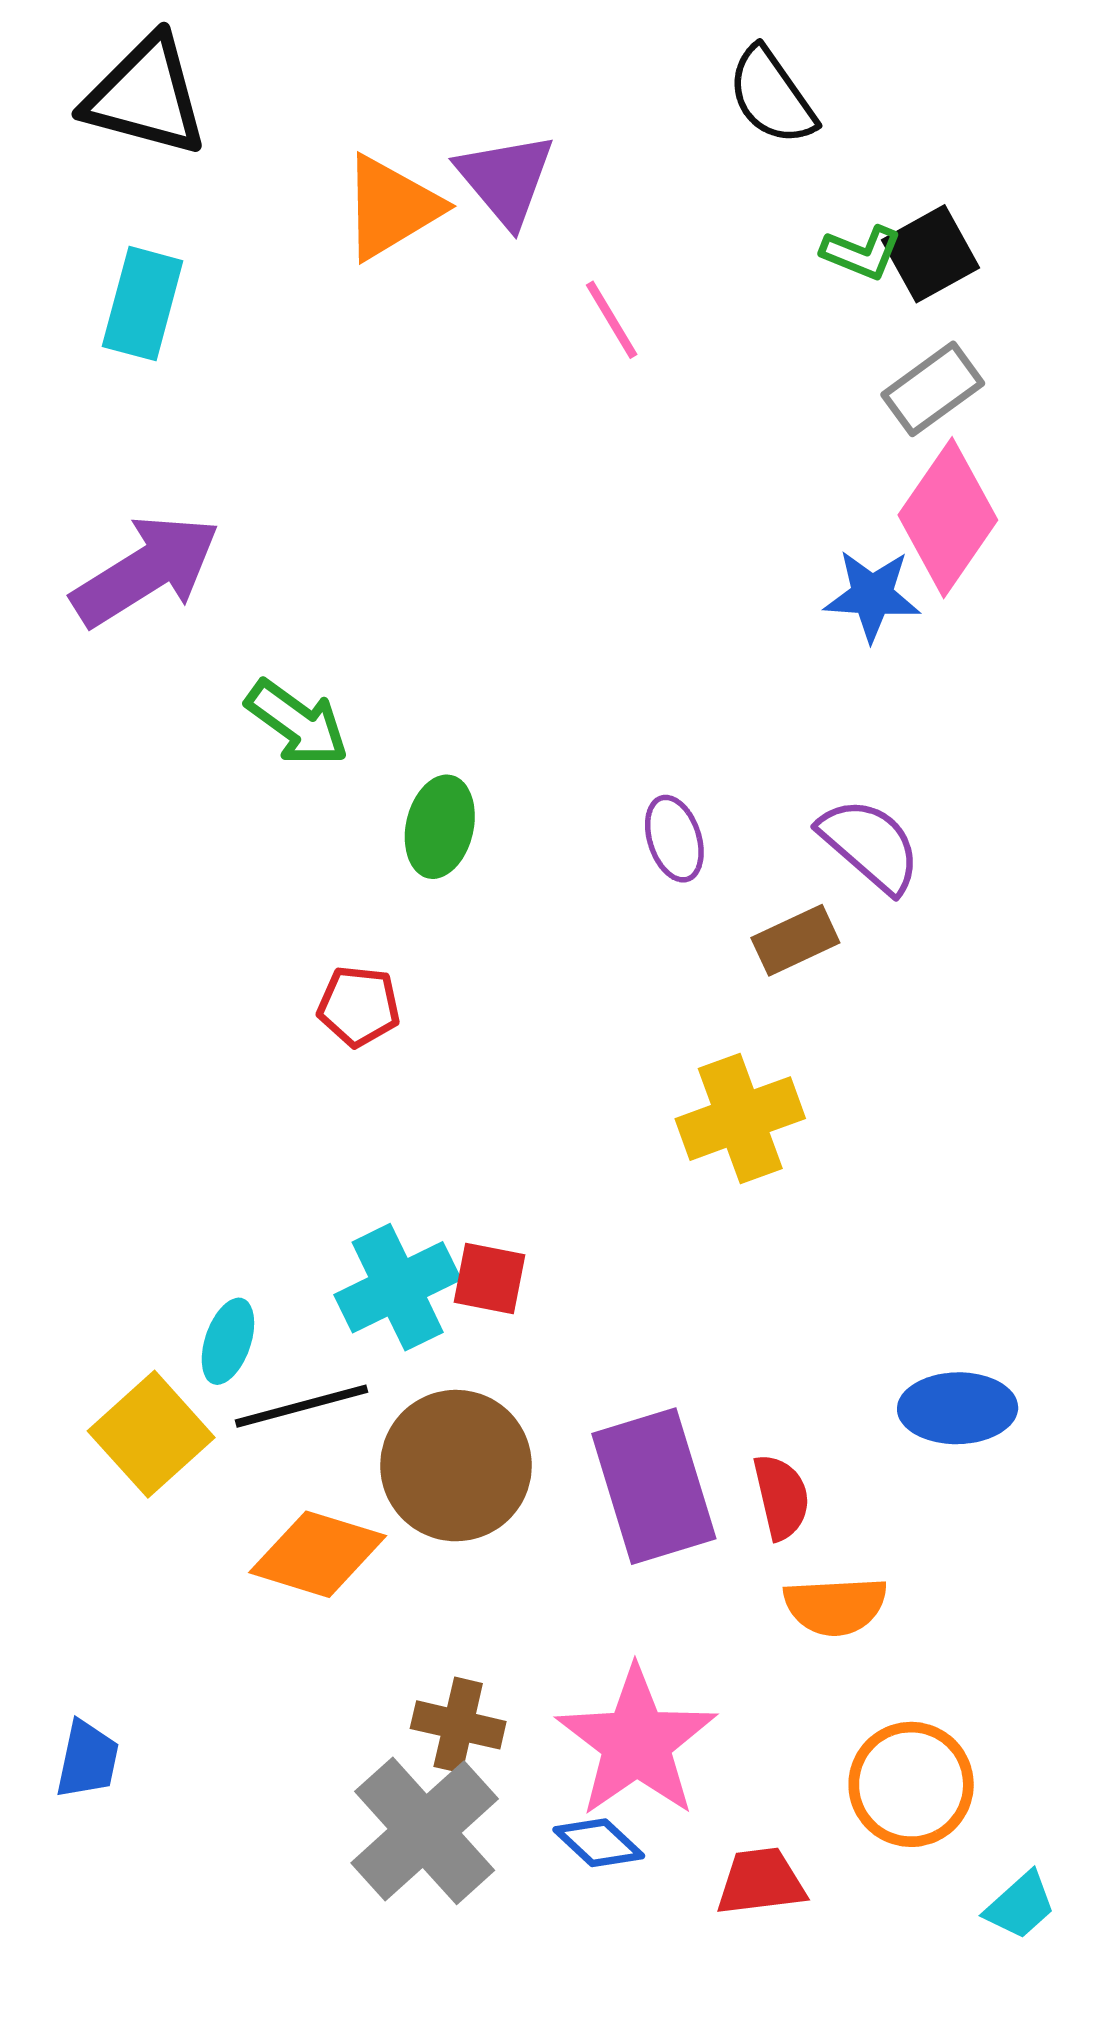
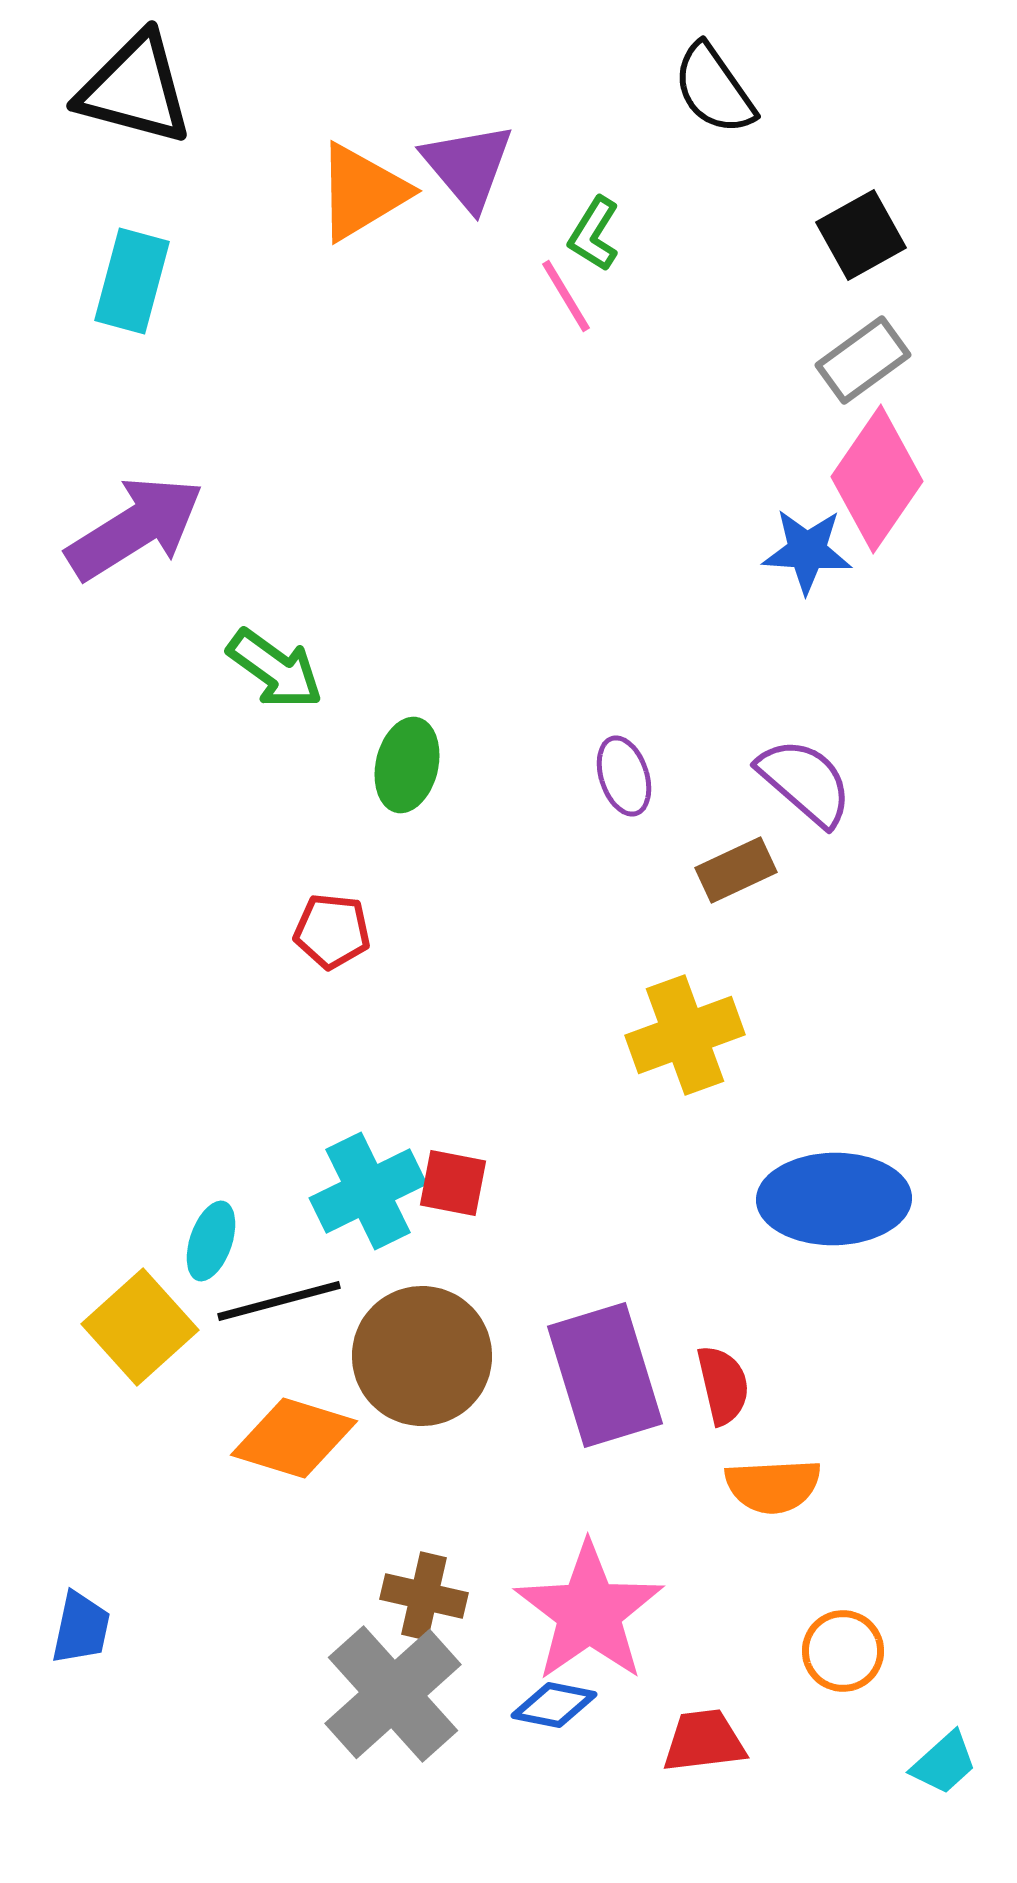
green L-shape: (861, 253) -> (594, 234), moved, turned 100
blue ellipse: (958, 1408) -> (834, 1199), moved, size x1.4
orange circle: (911, 1784) -> (843, 1651), size x0.7
blue diamond: (599, 1843) -> (554, 1705), turned -32

